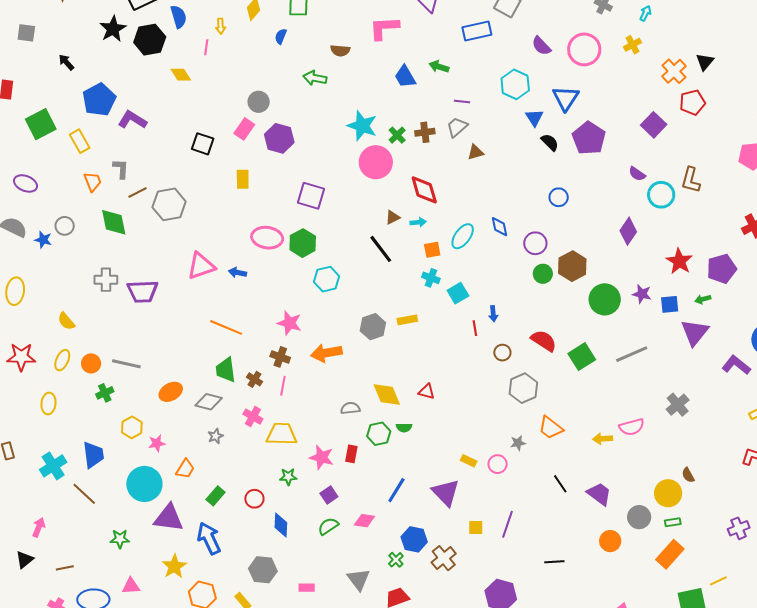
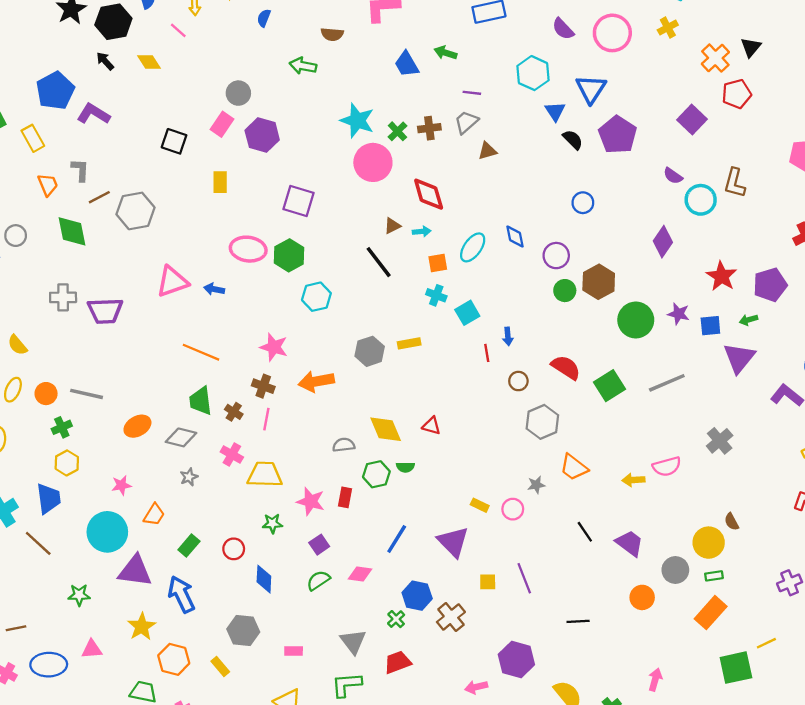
pink line: (206, 47) -> (178, 30), turned -56
black arrow: (66, 62) -> (105, 61), moved
yellow hexagon: (132, 427) -> (67, 463), moved
purple line: (508, 524) -> (524, 578), turned -40

